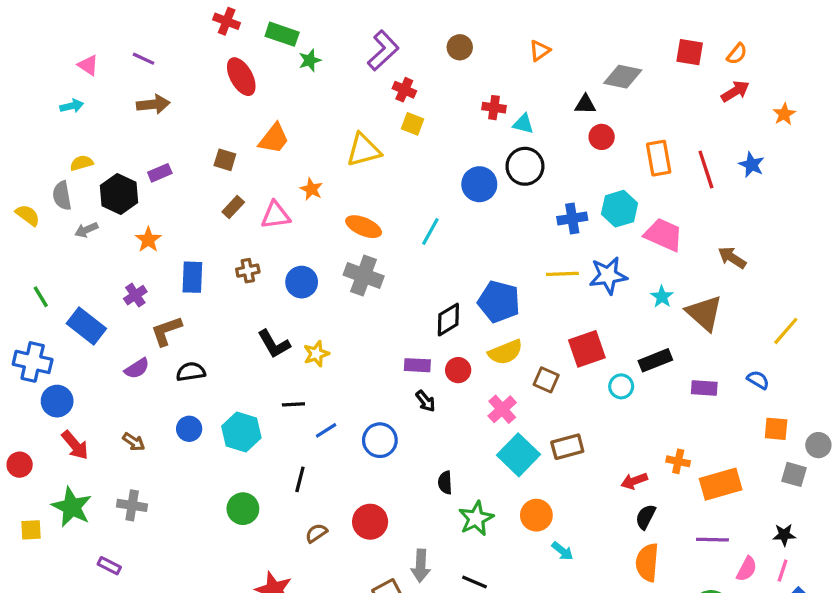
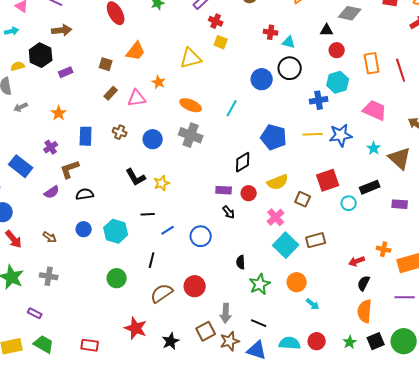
black hexagon: (119, 194) -> (41, 55), moved
cyan hexagon: (620, 209) -> (338, 82), moved
brown cross: (248, 271) -> (120, 132), turned 32
blue pentagon: (499, 302) -> (274, 137), moved
brown semicircle: (316, 533) -> (162, 293), size x1.6

